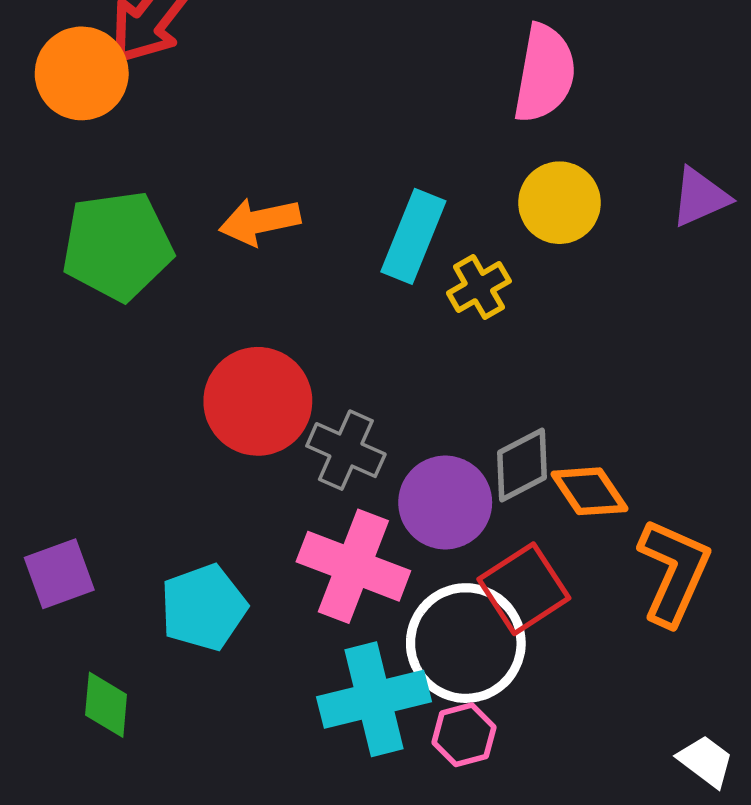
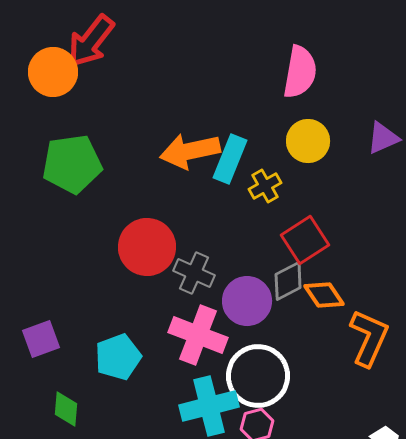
orange arrow: (260, 221) -> (190, 151), moved, size x1.4
red square: (524, 589) -> (305, 240), moved

